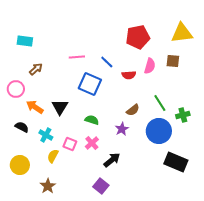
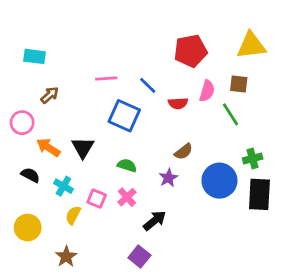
green line: (160, 103) -> (230, 114), moved
black rectangle: (176, 162) -> (259, 194), moved, turned 70

